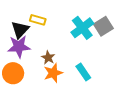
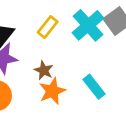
yellow rectangle: (38, 20) -> (48, 27), moved, turned -63

